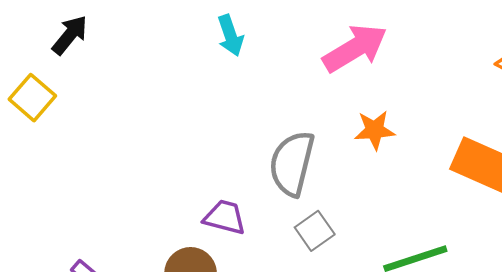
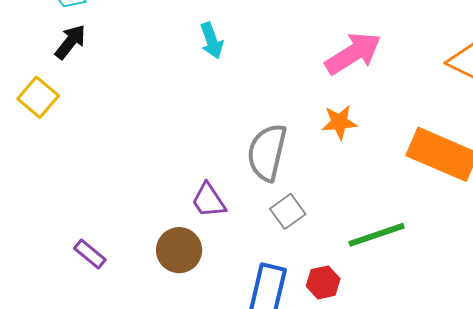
pink arrow: (355, 48) -> (353, 53), moved
purple trapezoid: (225, 217) -> (209, 200), turned -138

